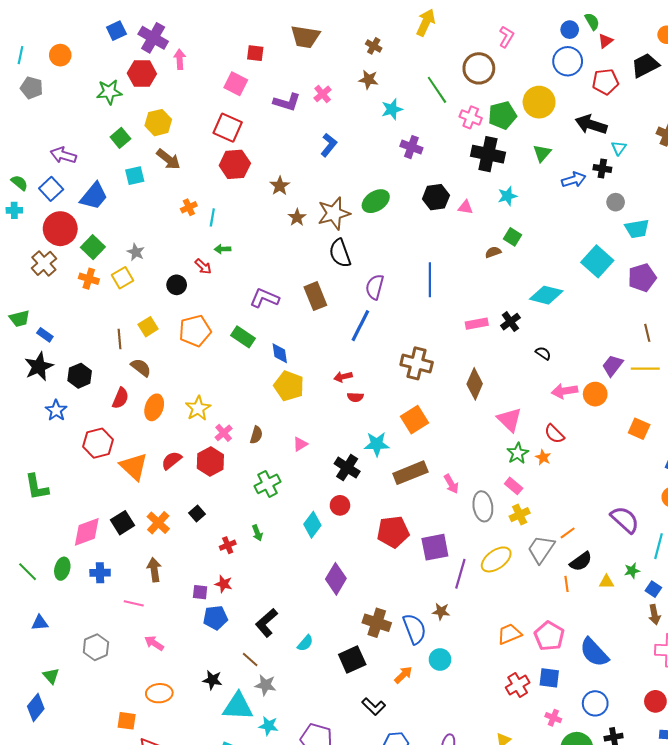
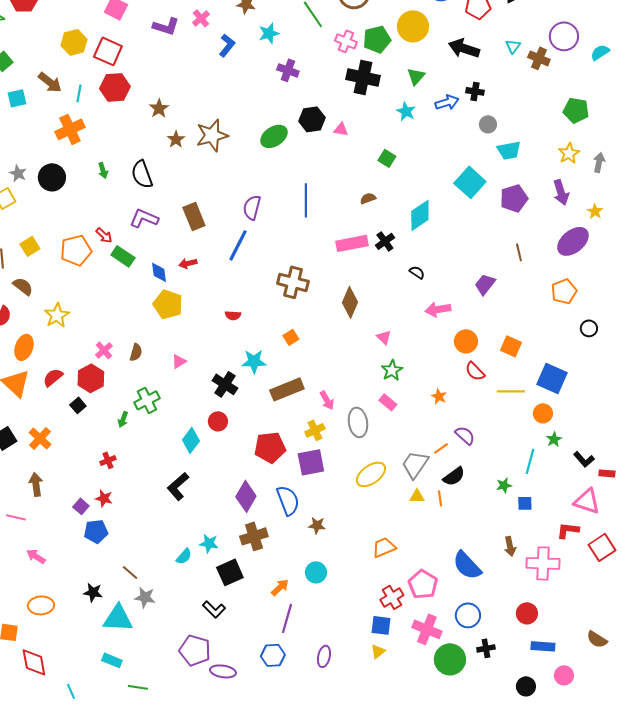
yellow hexagon: (158, 123) -> (74, 42), moved
blue L-shape: (329, 145) -> (227, 45), moved
cyan triangle: (619, 148) -> (513, 46), moved
cyan star: (507, 196) -> (406, 111), moved, turned -30
green ellipse: (376, 201) -> (274, 136), moved
orange cross: (189, 207) -> (70, 129), size x1.8
cyan line: (212, 217) -> (79, 93), moved
green arrow: (223, 249) -> (103, 170), turned -105
brown semicircle: (493, 252) -> (368, 198), moved
black semicircle: (340, 253) -> (142, 174), moved
red arrow: (203, 266) -> (104, 235), moved
black circle: (177, 285) -> (52, 177), moved, size x1.4
cyan diamond: (546, 295) -> (420, 215), turned -48
pink rectangle: (477, 324) -> (352, 243), size x1.4
yellow line: (645, 369) -> (511, 391), moved
red arrow: (343, 377) -> (188, 263), moved
orange circle: (595, 394) -> (466, 341), moved
orange ellipse: (154, 407) -> (24, 347), moved
yellow star: (198, 408) -> (57, 315), moved
orange square: (414, 420) -> (291, 337), size x0.6
pink triangle: (509, 420) -> (384, 337), size x0.6
red semicircle: (554, 434) -> (475, 371), moved
orange star: (543, 457) -> (439, 396), moved
black square: (197, 514) -> (78, 405), moved
yellow cross: (520, 515) -> (315, 430), moved
purple semicircle: (625, 520) -> (465, 435), moved, size x0.7
green arrow: (257, 533) -> (123, 419), moved, turned 42
purple line: (460, 574) -> (287, 618), moved
purple diamond: (336, 579) -> (246, 496), moved
yellow triangle: (606, 582) -> (417, 496), moved
blue square: (653, 589) -> (525, 503), turned -35
purple square: (200, 592) -> (81, 506), turned 35
brown arrow: (654, 615) -> (510, 546), moved
black L-shape: (266, 623) -> (178, 486), moved
brown cross: (377, 623) -> (254, 536), turned -36
blue semicircle: (414, 629) -> (288, 500), moved
pink pentagon: (549, 636) -> (423, 584), moved
blue square: (549, 678) -> (381, 625), moved
black L-shape: (374, 706) -> (214, 609), moved
pink cross: (553, 718) -> (427, 629), size x1.8
cyan star: (268, 726) -> (209, 543), moved

